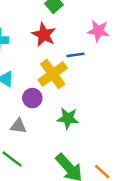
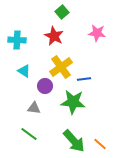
blue line: (75, 55) -> (84, 79), moved
green star: (68, 118) -> (73, 102), size x1.4

